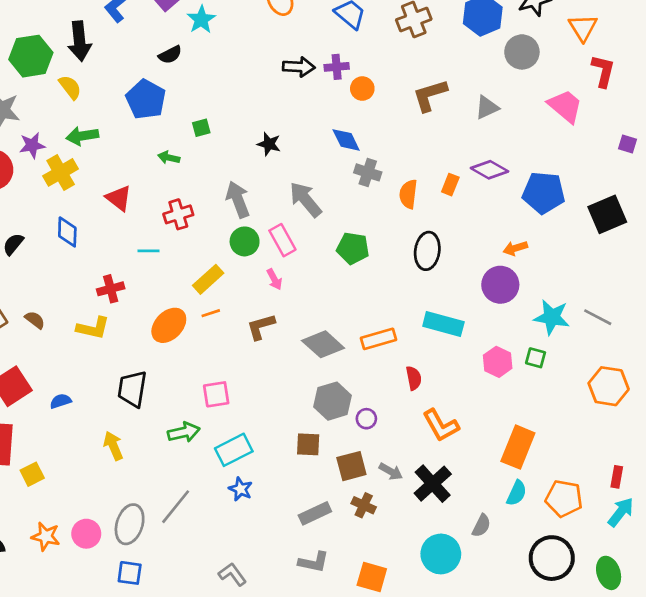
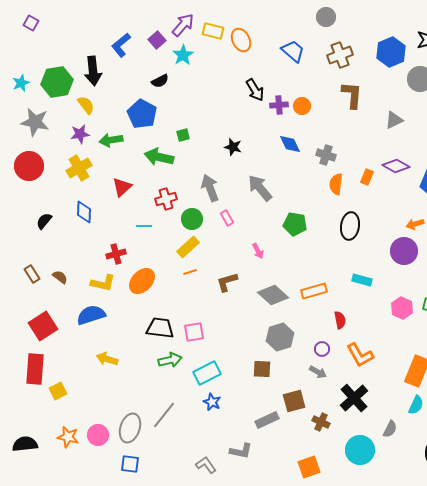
black arrow: (299, 67) -> (255, 90), turned 55
purple cross: (337, 67) -> (279, 105), moved
brown L-shape: (430, 95) -> (352, 95), moved, turned 112
green arrow: (82, 136) -> (111, 140), moved
purple star: (32, 145) -> (80, 134), moved
green arrow: (169, 158) -> (159, 157), size x1.8
gray cross: (368, 172) -> (326, 155), moved
red triangle: (119, 198) -> (122, 187), turned 40
pink rectangle: (282, 240) -> (227, 218), moved, size x0.7
green circle: (245, 241) -> (192, 219), moved
pink arrow: (274, 279) -> (258, 251), moved
cyan rectangle: (443, 324) -> (362, 280), size x0.7
orange ellipse: (169, 325) -> (142, 281), moved
black trapezoid: (132, 389) -> (160, 328), moved, turned 88
blue semicircle: (61, 401) -> (91, 315), moved, size x1.8
purple circle: (366, 419) -> (322, 349), moved
yellow arrow: (113, 446) -> (107, 359), moved, turned -50
brown square: (351, 466) -> (294, 401), moved
gray arrow: (391, 471) -> (318, 372), moved
brown cross: (364, 505) -> (321, 422), moved
gray L-shape: (314, 562) -> (241, 451), moved
orange square: (372, 577) -> (309, 467), turned -35

